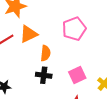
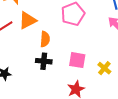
pink square: (77, 75) -> (77, 60), turned 36

